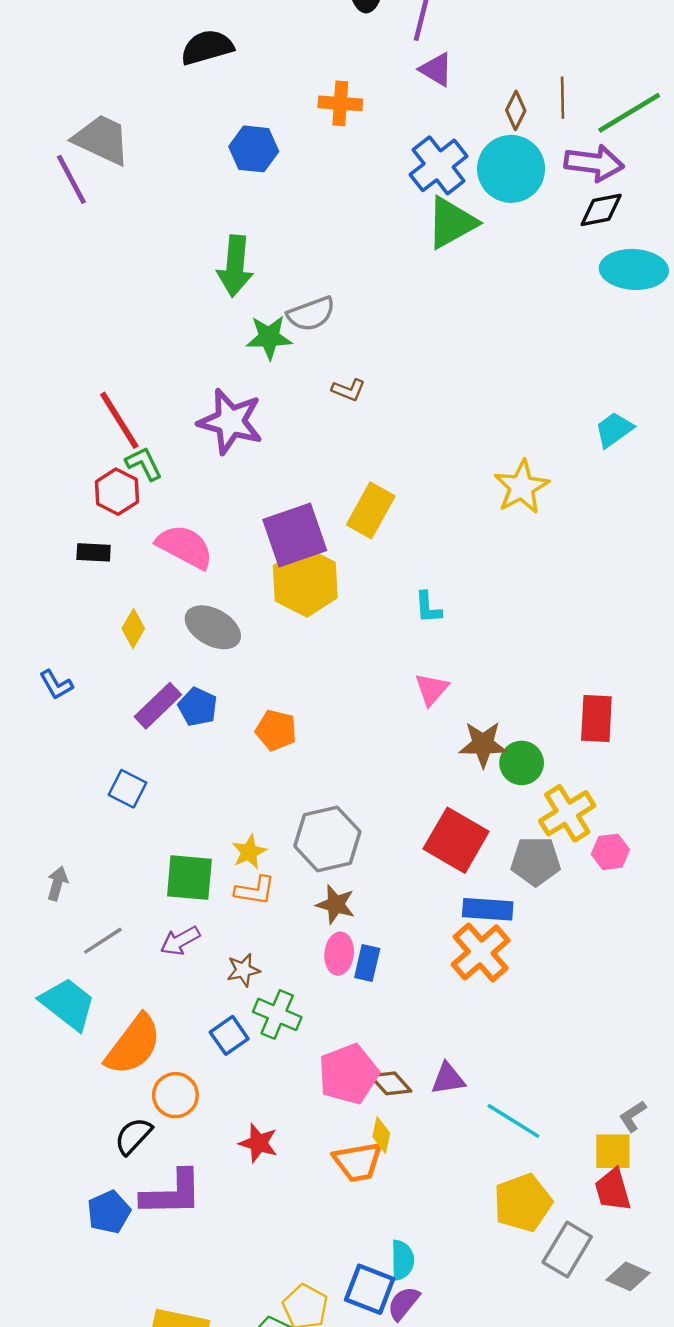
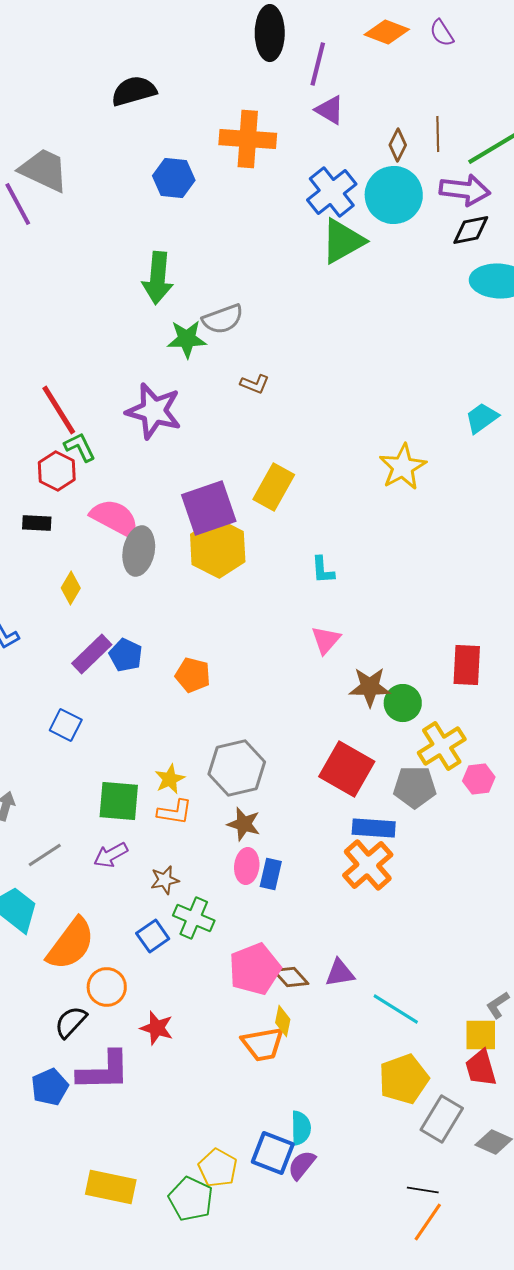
orange cross: (340, 103) -> (248, 139), size x1.5
gray ellipse: (213, 627) -> (139, 551), moved, turned 72
red star: (258, 1143) -> (157, 1028), moved

